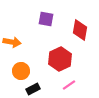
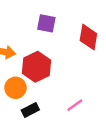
red hexagon: (60, 59) -> (37, 67), moved

